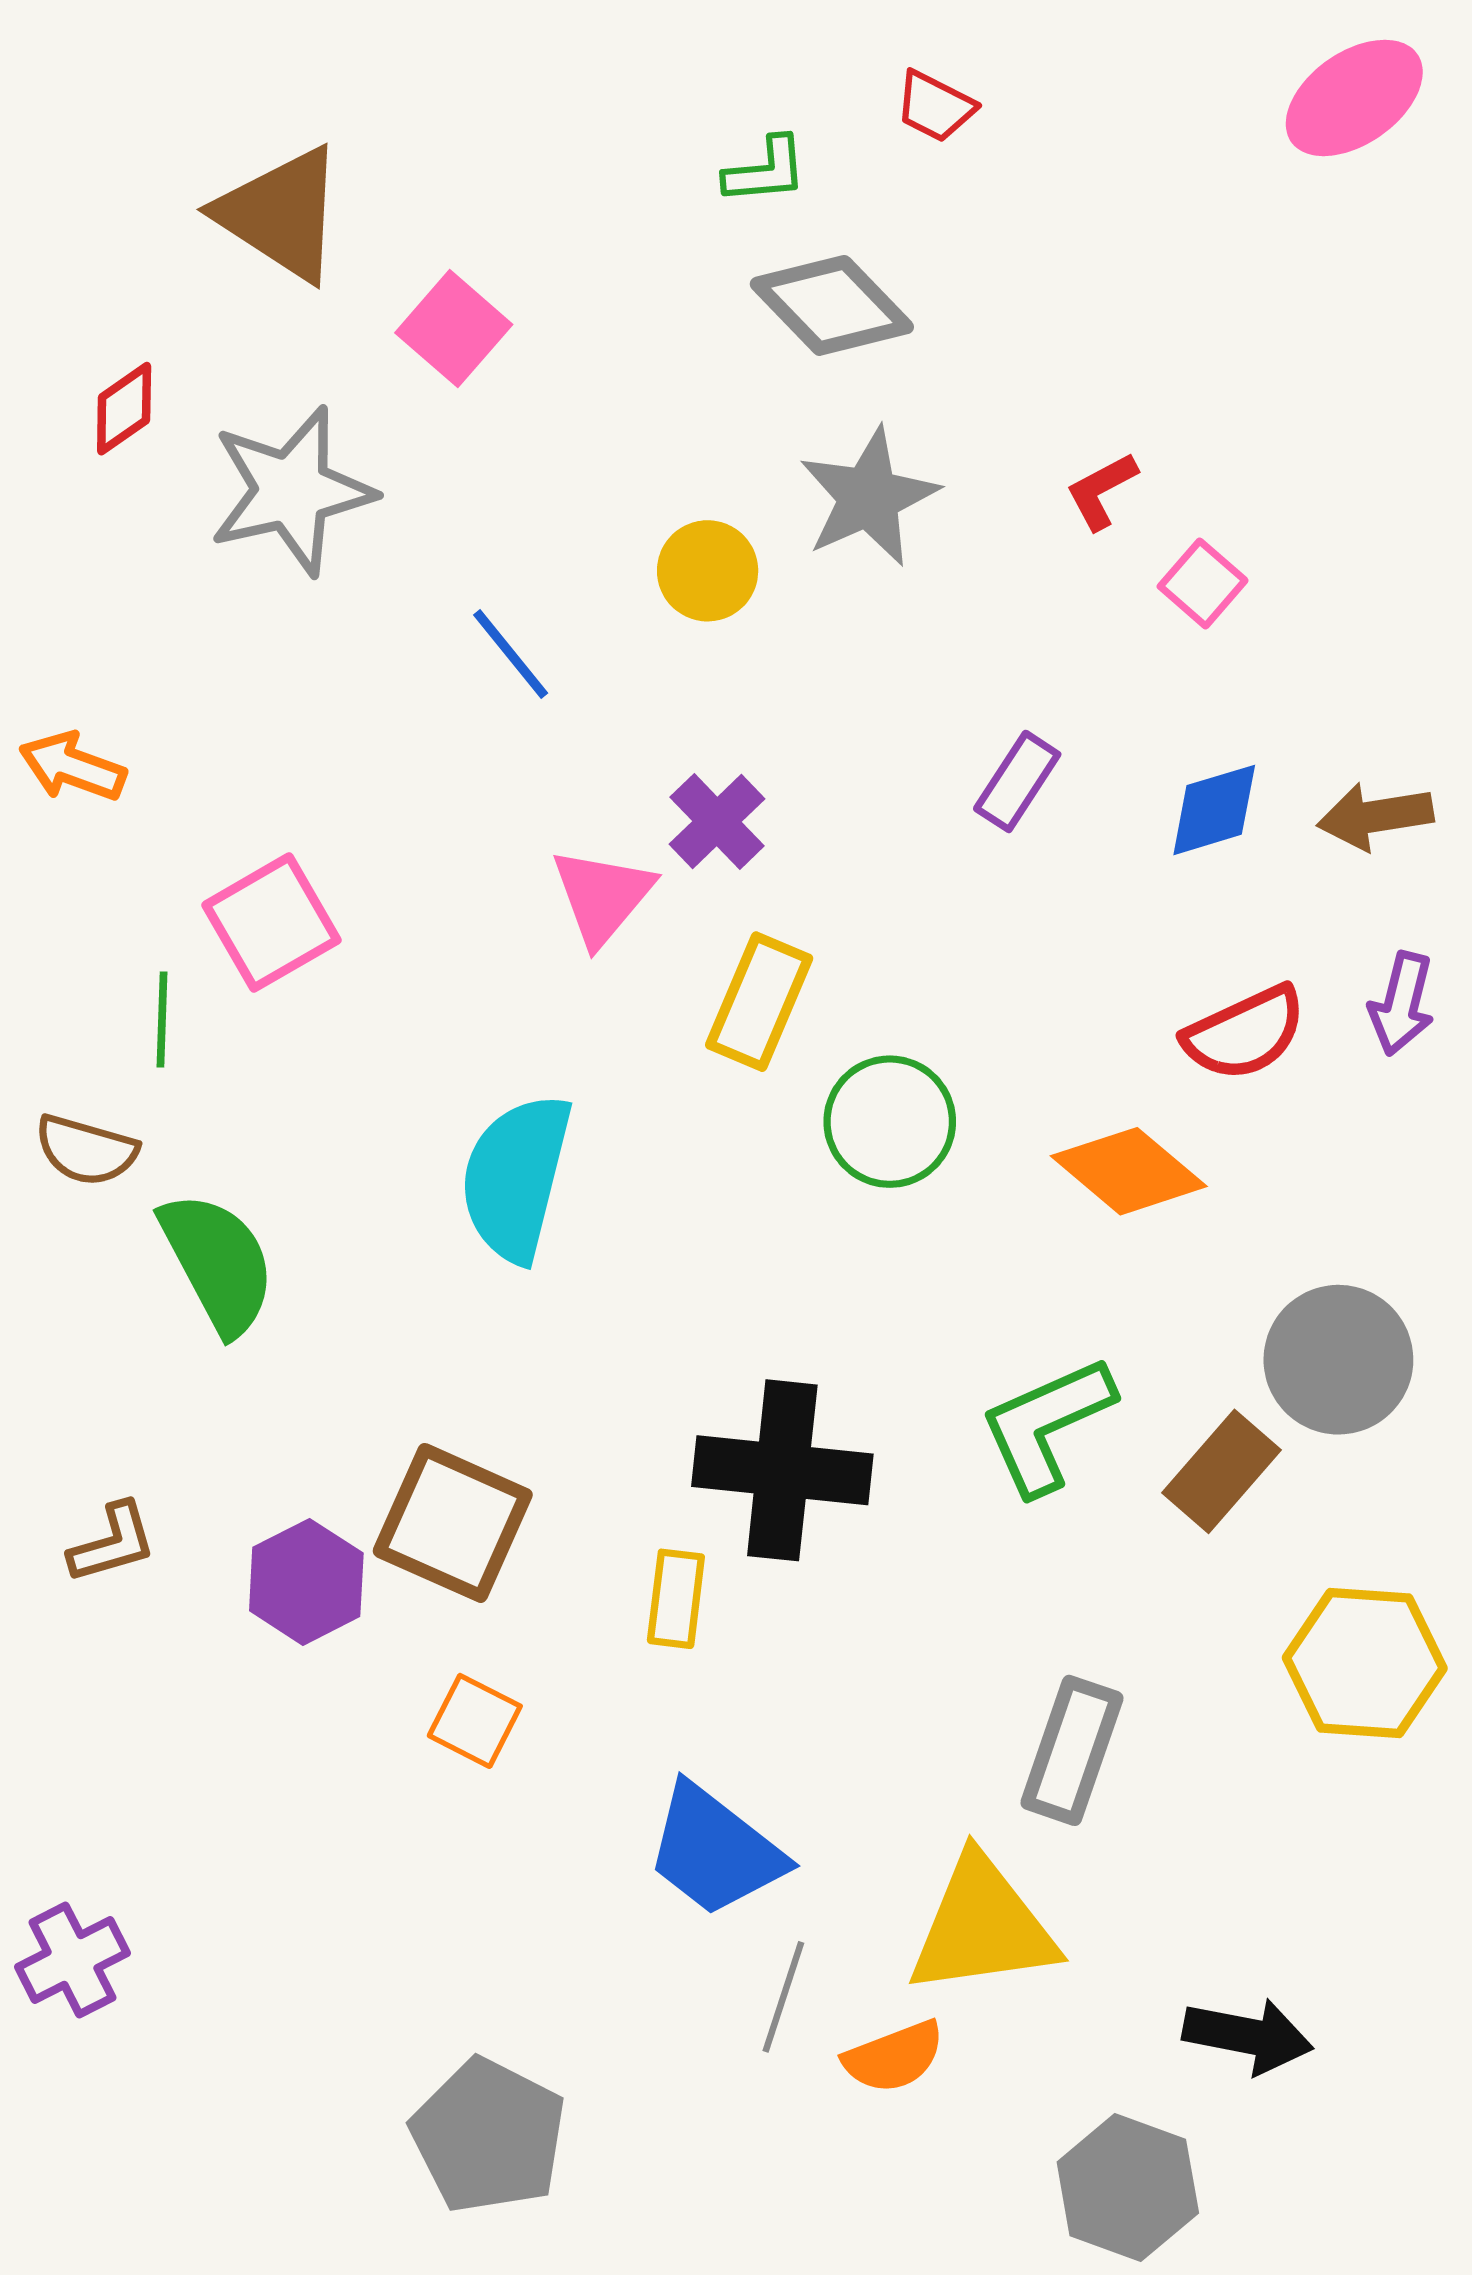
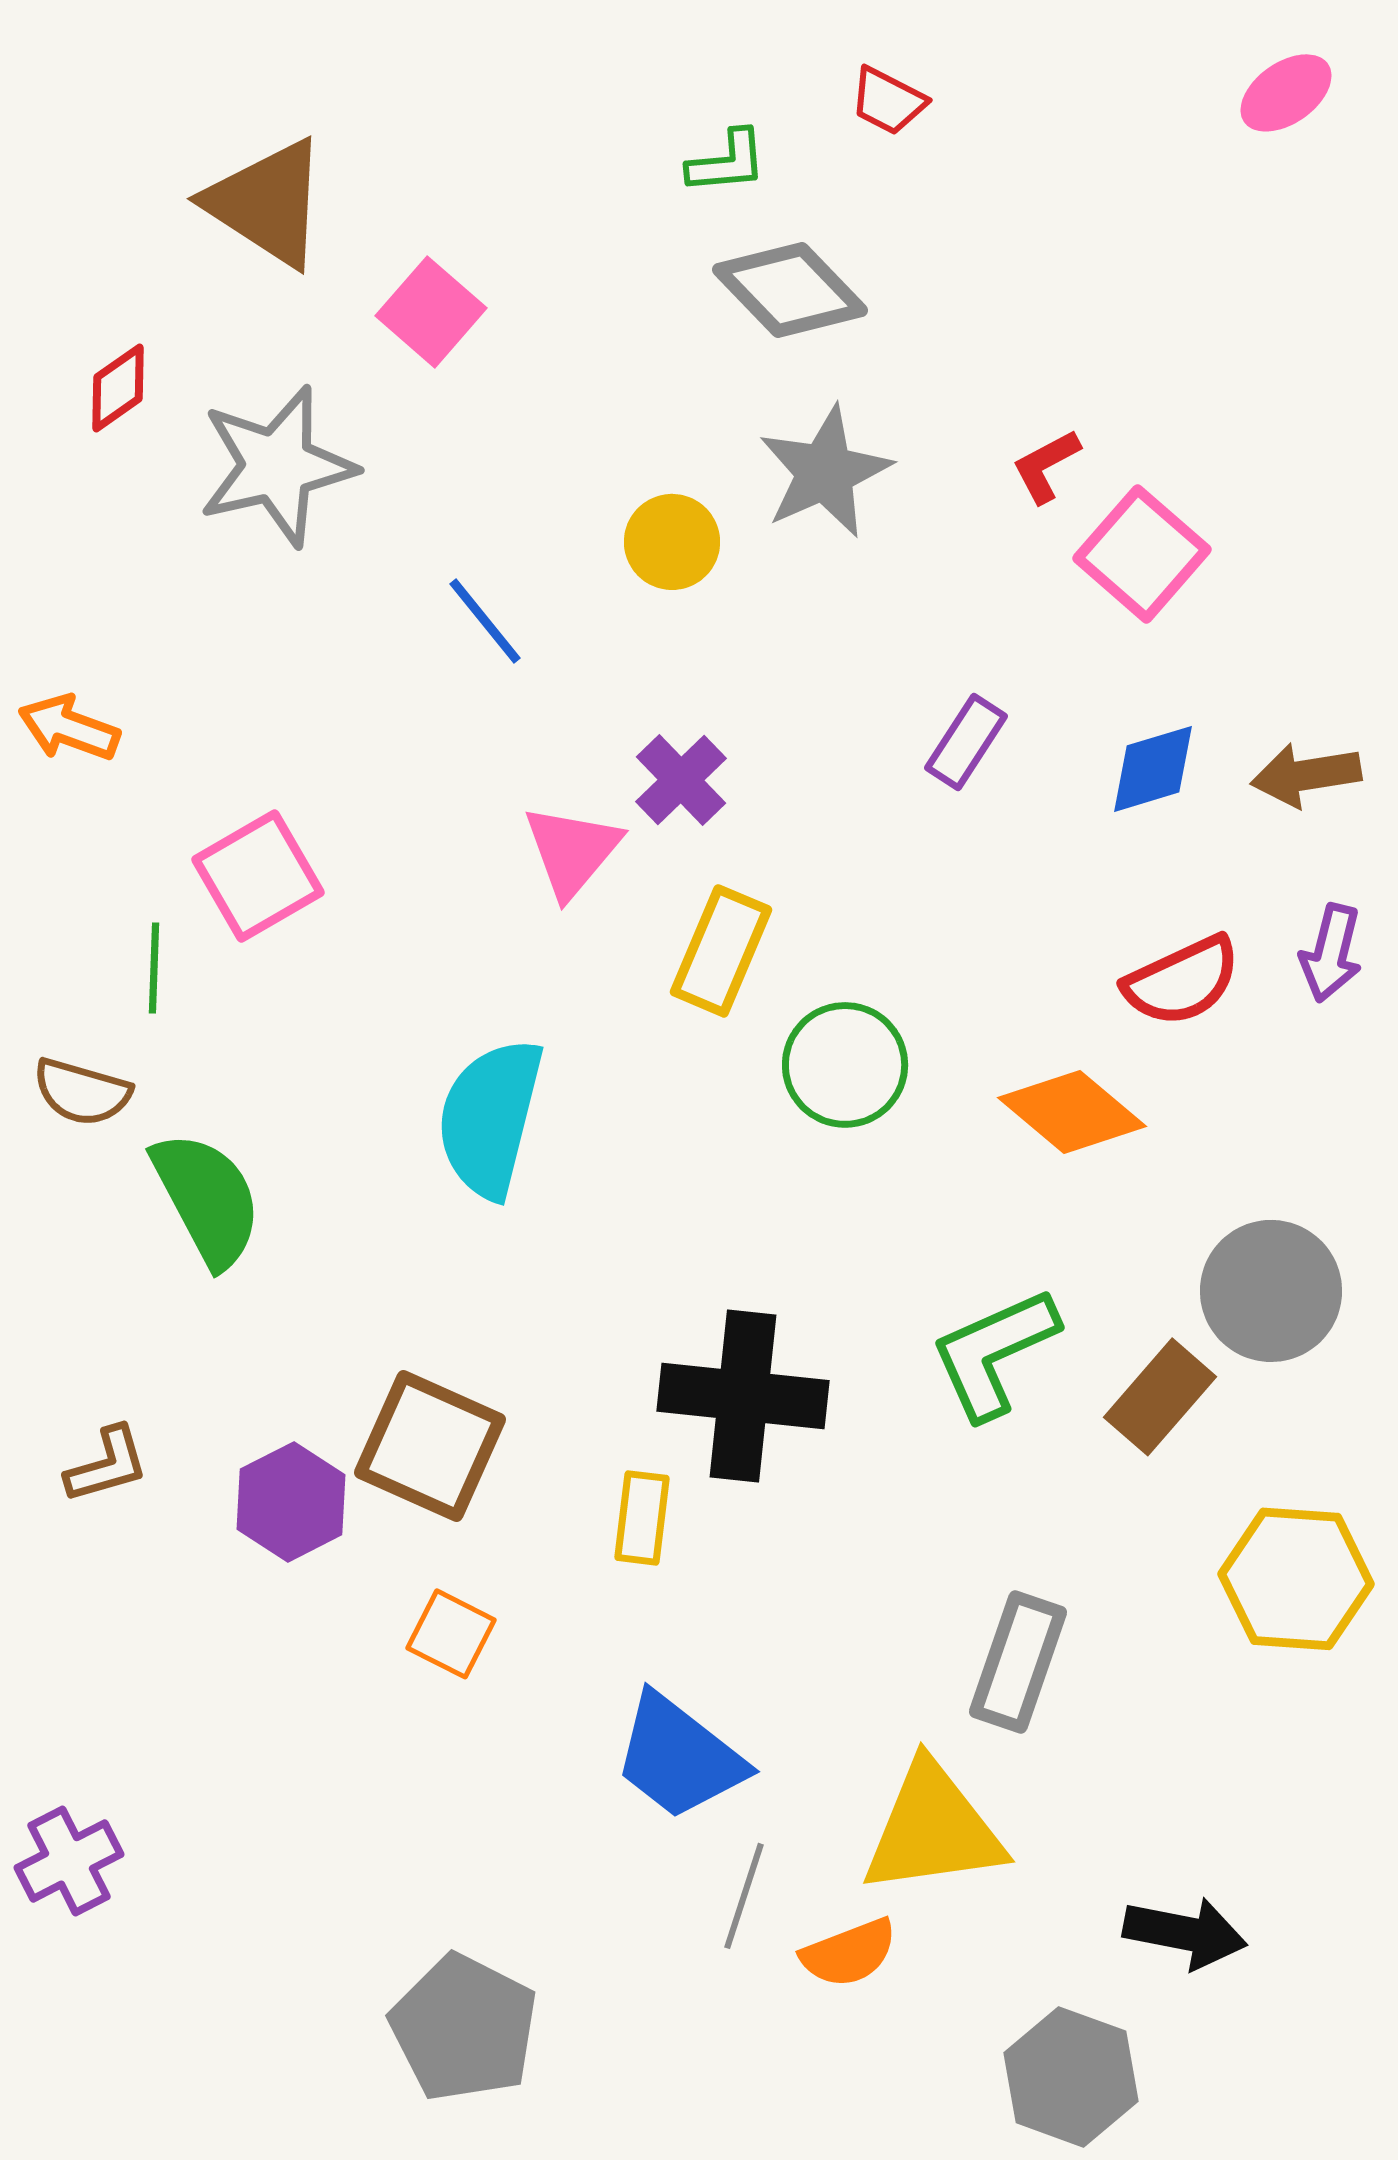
pink ellipse: (1354, 98) -> (1286, 93), size x0.7
pink square: (1203, 583) -> (1142, 554), size x1.6

